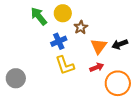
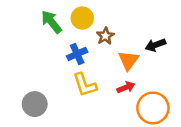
black arrow: (120, 44) -> (155, 45), moved
gray circle: (16, 78) -> (35, 104), moved

